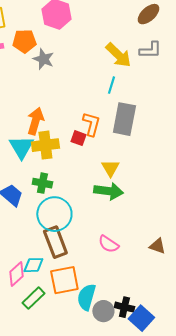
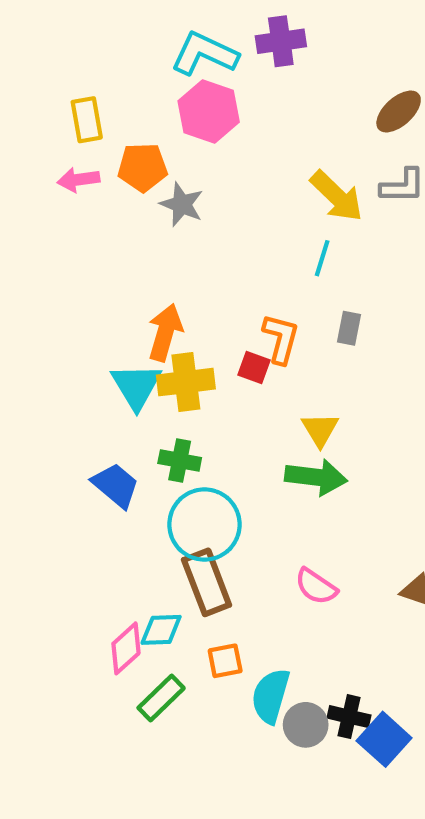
gray rectangle: (124, 119) -> (349, 328), size x0.5
orange square: (64, 280) -> (225, 661), size x0.6

